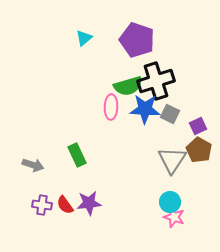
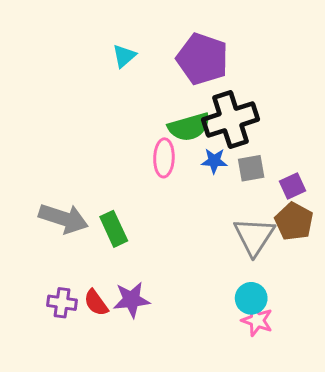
blue star: (145, 109) -> (214, 161), size x0.6
gray square: (170, 114) -> (251, 168), turned -36
gray arrow: (33, 165) -> (63, 219), moved, size x1.5

